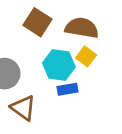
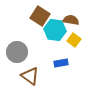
brown semicircle: (82, 28) -> (71, 20), size x0.7
cyan hexagon: (59, 65) -> (55, 30), moved

